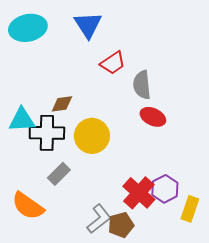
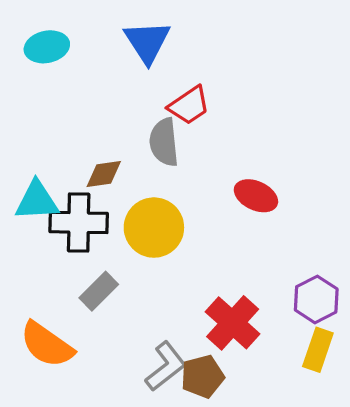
cyan ellipse: (28, 28) -> (47, 47), size x0.7
gray semicircle: (142, 85) -> (164, 142), moved
purple hexagon: (165, 189) -> (316, 299), moved

